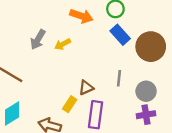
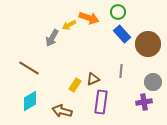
yellow arrow: (63, 44) -> (69, 25), moved
gray circle: (146, 91) -> (153, 82), moved
yellow rectangle: (70, 104) -> (75, 85), moved

